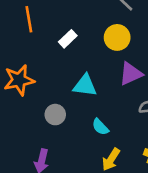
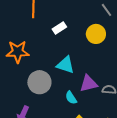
purple triangle: (131, 74) -> (89, 83), moved
gray circle: (55, 115) -> (39, 82), size x1.5

